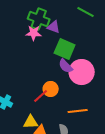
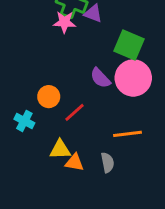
green square: (65, 49) -> (129, 45), moved
purple semicircle: (66, 66) -> (100, 78), moved
orange circle: (51, 89) -> (49, 97), moved

